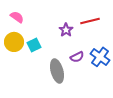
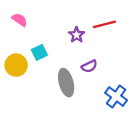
yellow circle: (14, 42) -> (16, 65), moved
blue cross: (100, 57) -> (116, 96), moved

